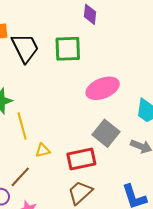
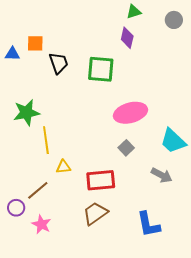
black trapezoid: (25, 48) -> (59, 63), size x0.7
gray square: (106, 133) -> (126, 148), moved, size x0.6

